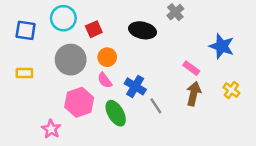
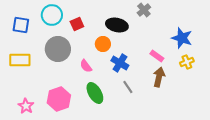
orange circle: (107, 57) -> (103, 44), moved
yellow rectangle: (24, 73) -> (20, 60), size x1.5
blue cross: (135, 86) -> (120, 63), moved
yellow cross: (231, 90) -> (187, 62), moved, turned 32
pink hexagon: (79, 102) -> (59, 99), moved
pink star: (51, 129) -> (26, 106), moved

